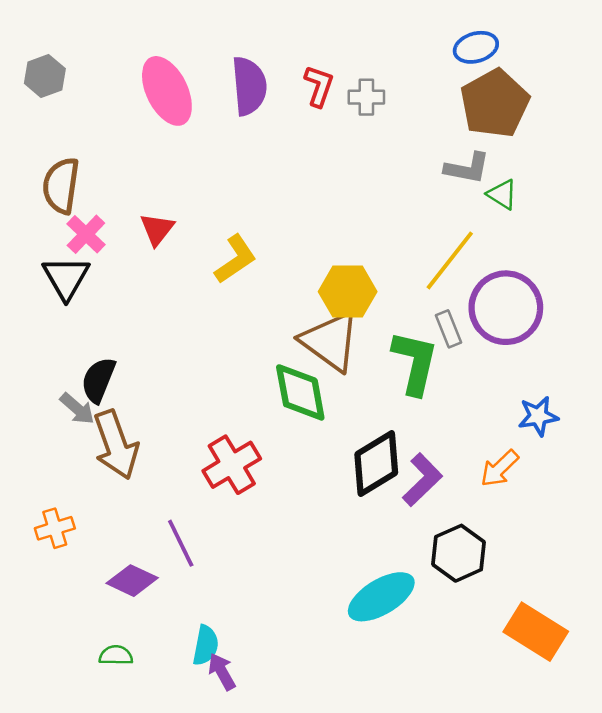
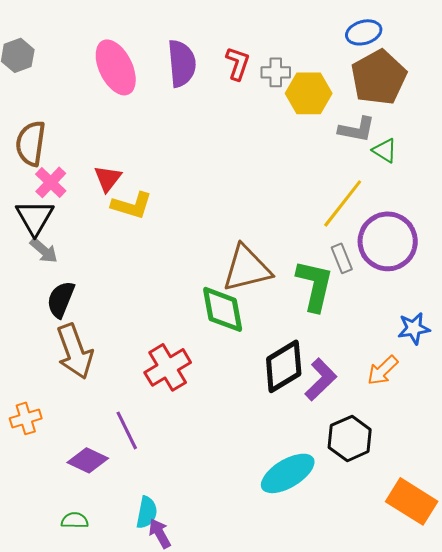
yellow L-shape: (235, 259) -> (132, 205), moved, turned 51
yellow hexagon: (348, 292) -> (309, 93), moved
brown triangle: (330, 341) -> (247, 268), turned -50
gray arrow: (77, 409) -> (44, 250), moved

